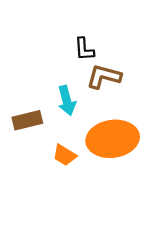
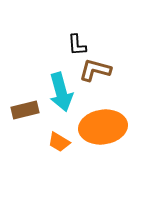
cyan arrow: (67, 101) -> (61, 92), size x1.4

